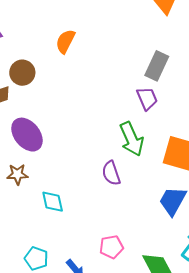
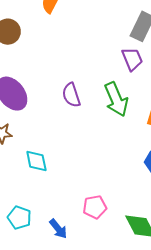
purple semicircle: (111, 173) -> (71, 95), moved

